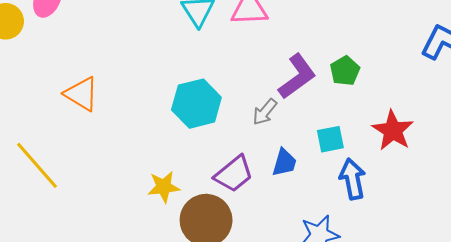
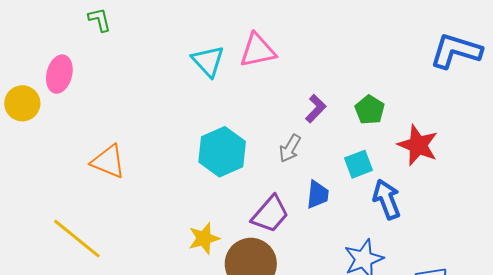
green pentagon: (345, 71) -> (370, 110), moved
purple L-shape: (297, 77) -> (316, 109), size x0.6

